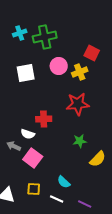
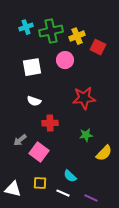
yellow cross: (80, 72) -> (77, 36), moved
red cross: (44, 119) -> (50, 123), moved
white semicircle: (28, 134) -> (34, 101), moved
gray arrow: (14, 146) -> (20, 140), turned -64

